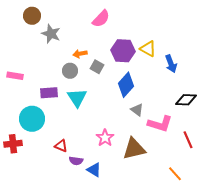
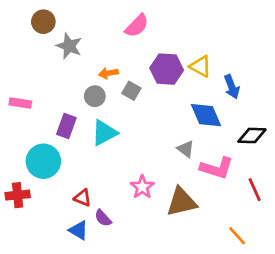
blue diamond: (126, 85) -> (206, 115), moved, turned -65
purple rectangle: (49, 93) -> (66, 126), turned -66
cyan triangle: (77, 98) -> (104, 133), turned 35
purple semicircle: (76, 161) -> (103, 218), turned 40
blue triangle: (94, 170) -> (79, 230), moved

